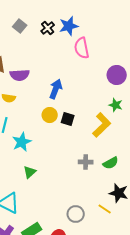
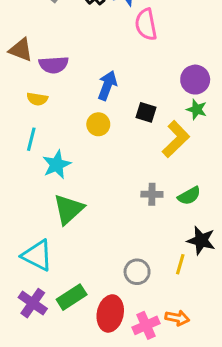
purple circle: (117, 75) -> (195, 80), moved
black square: (68, 119) -> (146, 112), moved
green triangle: (30, 172) -> (69, 209), size x1.6
yellow line: (105, 209) -> (180, 264), turned 72

